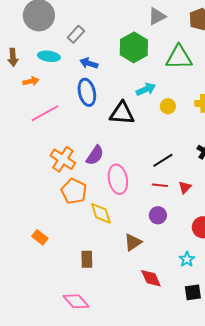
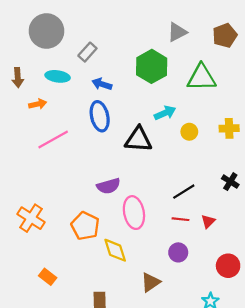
purple semicircle: (95, 155) -> (108, 186), turned 40
orange cross: (63, 159) -> (31, 218), moved

